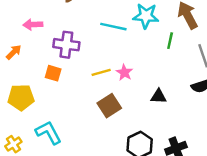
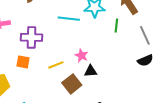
yellow line: (101, 72) -> (56, 65), moved
black triangle: (159, 96) -> (91, 71), moved

